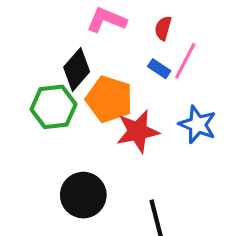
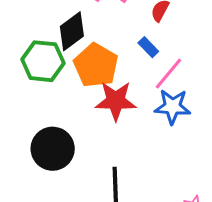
pink line: (185, 61) -> (168, 74), moved
blue star: (198, 125) -> (172, 107), turned -30

